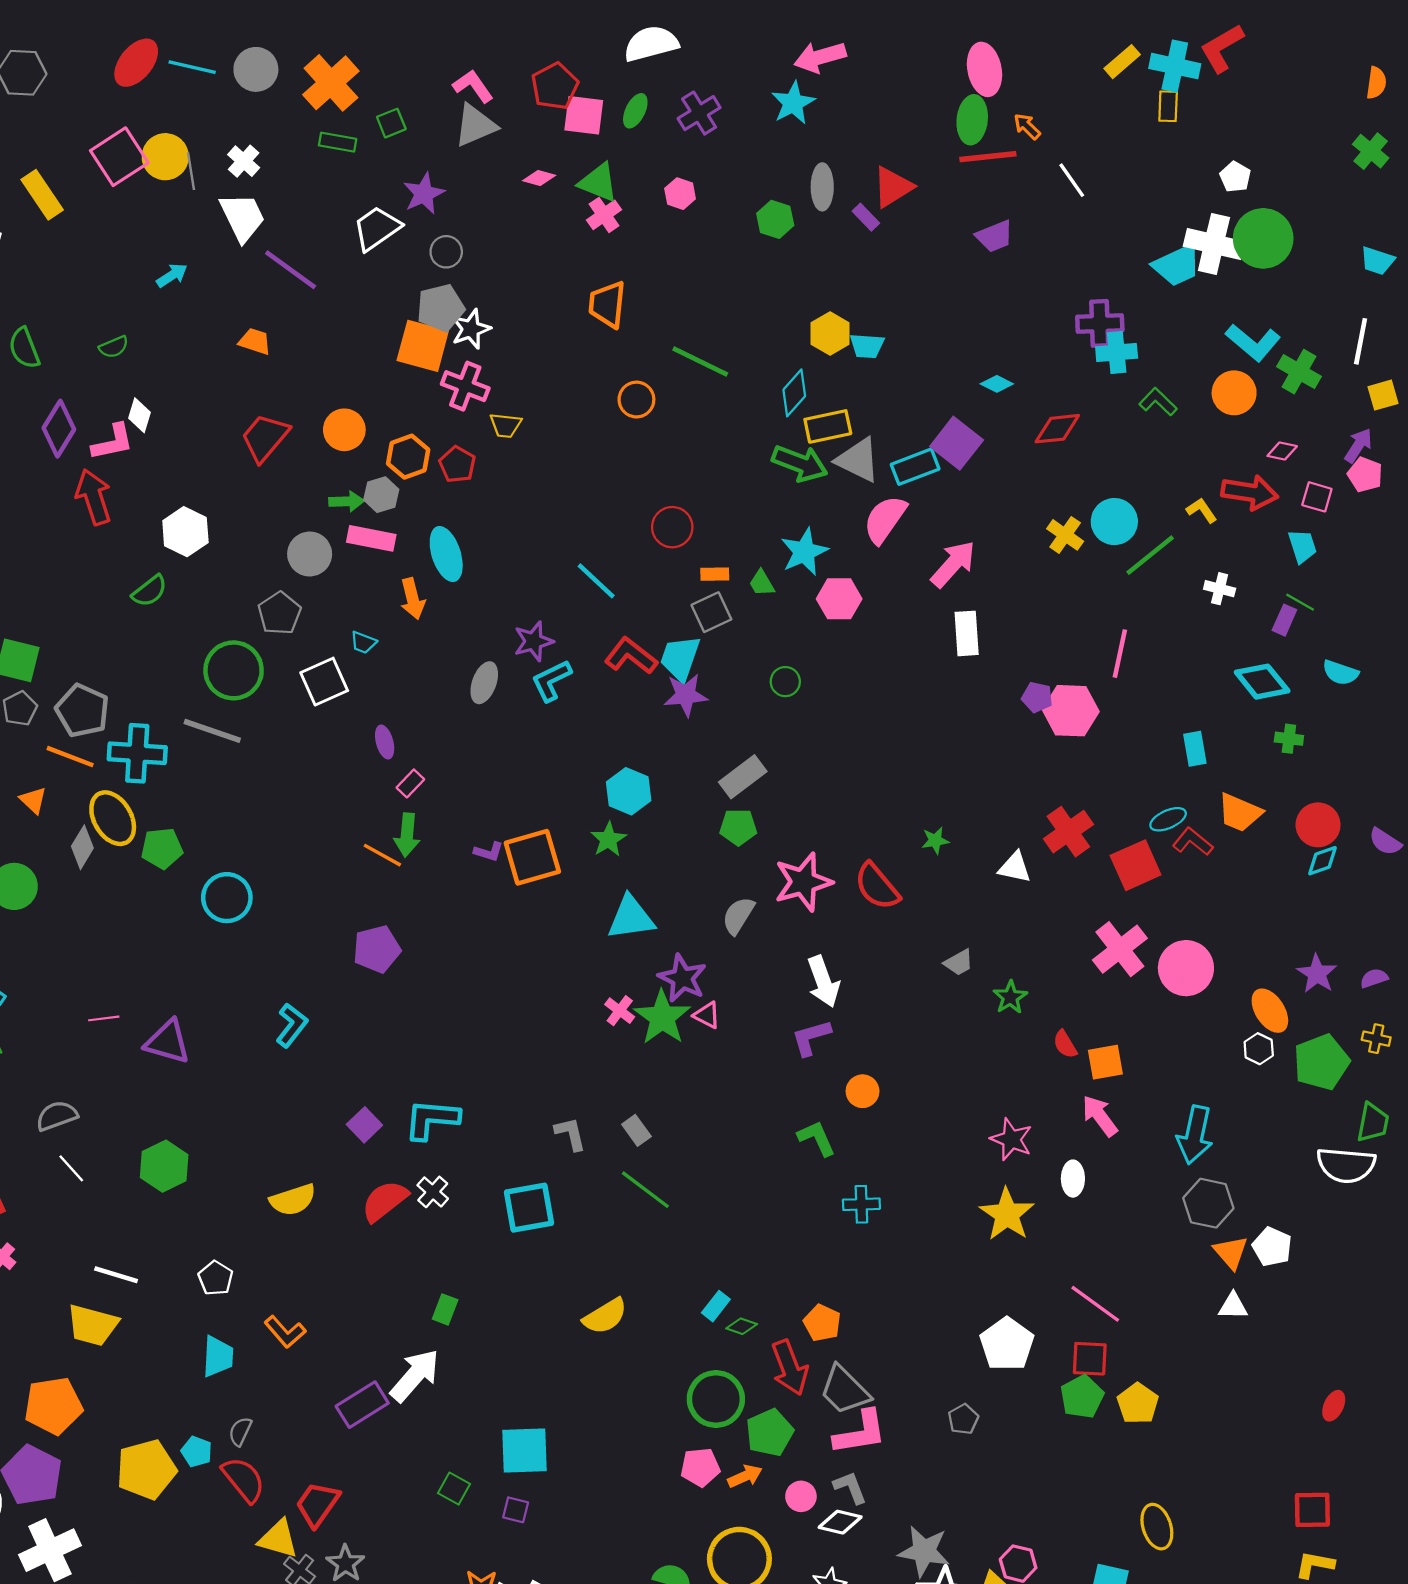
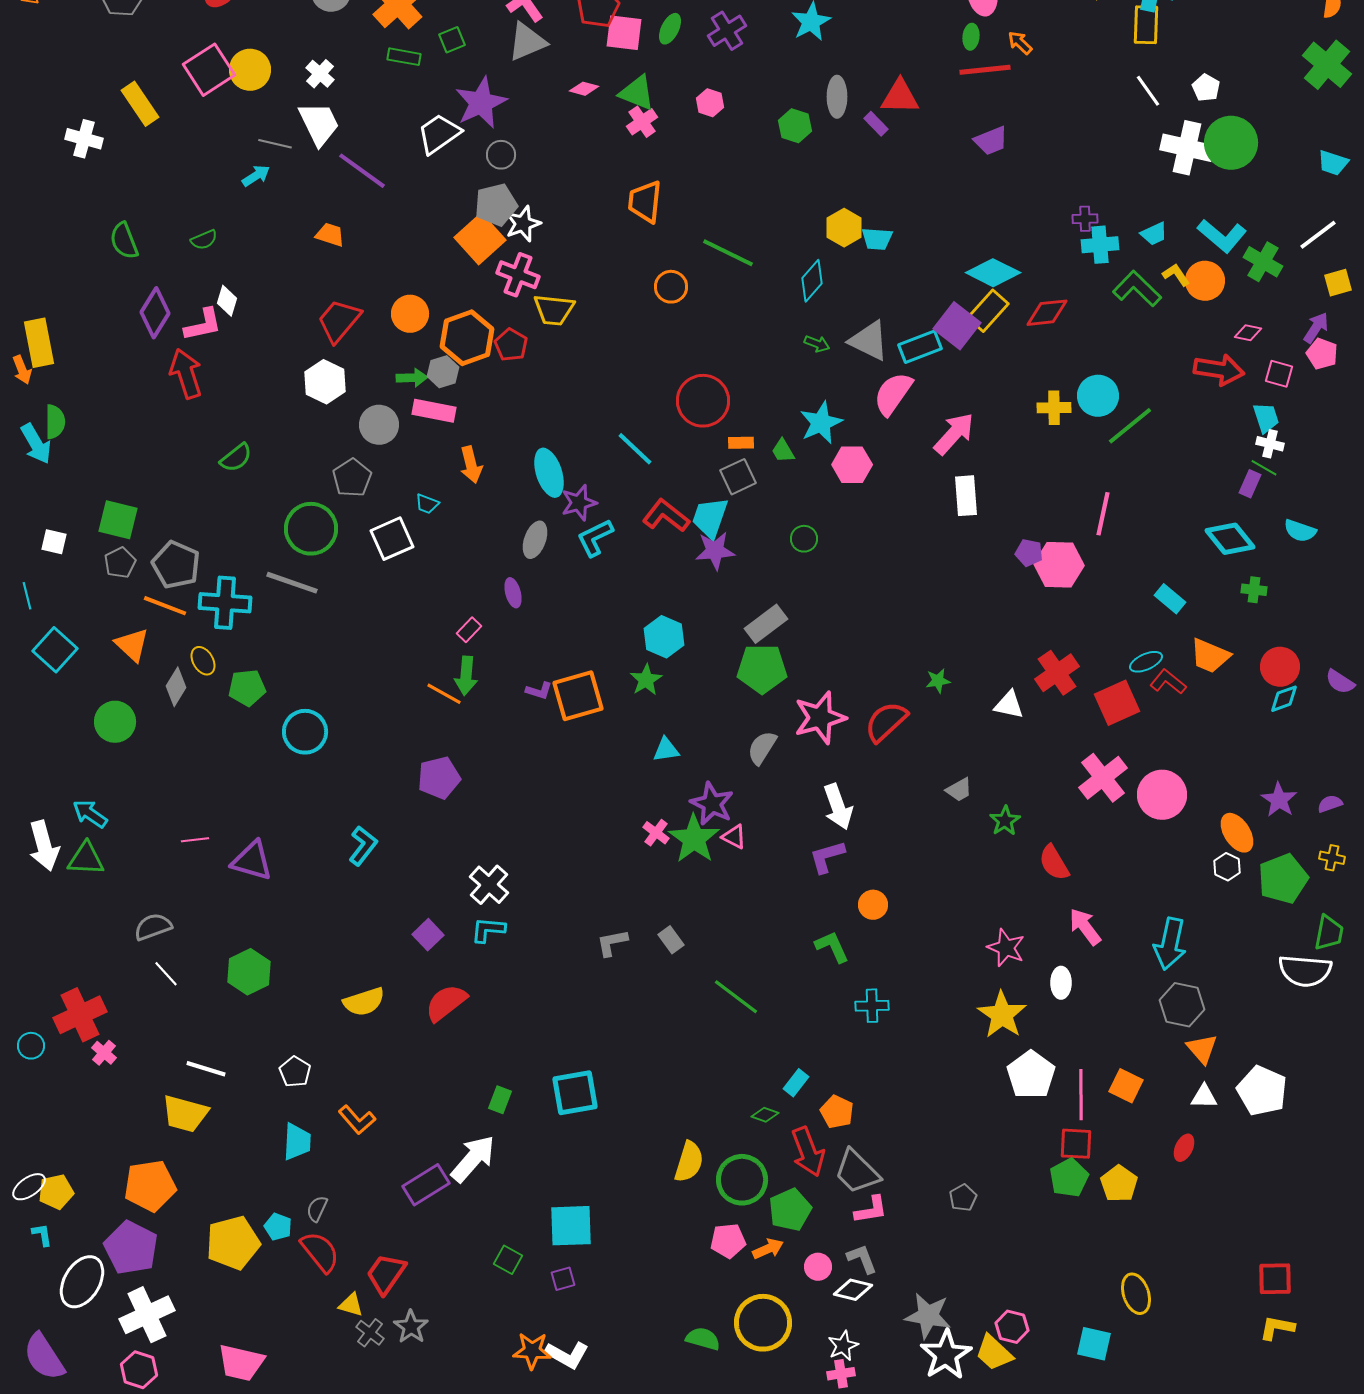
yellow rectangle: (1168, 106) -> (1146, 25), size x1.4
green ellipse: (972, 120) -> (971, 37), size x0.6
green cross: (1371, 151) -> (1327, 65), size x1.5
gray line: (191, 171) -> (275, 144), moved, turned -68
white line: (1072, 180) -> (1148, 91), moved
red triangle: (893, 187) -> (900, 97), turned 33
purple star: (424, 194) -> (481, 103), size x1.4
cyan trapezoid: (1177, 265) -> (1154, 234), moved, size x0.6
purple cross: (1100, 323) -> (1085, 219), size x0.6
white line: (1361, 341) -> (1318, 235), turned 42
orange square: (423, 346) -> (480, 239), turned 33
cyan diamond: (997, 384) -> (993, 273), size x1.8
green L-shape: (1158, 402) -> (1137, 289), size x1.4
yellow trapezoid: (505, 425) -> (554, 310), size x1.4
yellow rectangle: (828, 426) -> (988, 311), moved, turned -36
orange hexagon: (408, 457) -> (467, 338), size x1.4
green arrow: (800, 463) -> (817, 344), size x0.5
yellow L-shape: (1202, 510) -> (1176, 275), moved
red circle: (672, 527) -> (703, 401), size x1.4
white hexagon: (185, 532) -> (325, 382), moved
yellow cross: (1065, 535) -> (1054, 408), turned -36
cyan ellipse: (446, 554) -> (549, 473), moved
white cross: (1220, 589) -> (1270, 444), moved
purple ellipse: (385, 742) -> (513, 593), moved
cyan rectangle: (1195, 749) -> (1170, 599), turned -40
orange triangle: (33, 800) -> (132, 645), size x1.4
yellow ellipse: (113, 818) -> (203, 661), size x0.6
green pentagon: (738, 827) -> (762, 669), size x1.5
red semicircle: (877, 886) -> (886, 722), turned 87
cyan triangle: (631, 918) -> (666, 750), size x0.6
red semicircle: (1065, 1044) -> (1054, 863), size x1.4
orange square: (1105, 1062) -> (1126, 1086), moved, turned 36
cyan L-shape: (432, 1119) -> (488, 930), size x0.7
gray L-shape: (570, 1134) -> (612, 943), turned -88
green line: (645, 1190) -> (736, 997), moved
white cross: (433, 1192) -> (489, 885), moved, size x1.4
cyan square: (529, 1208) -> (575, 1093), moved
white pentagon: (1272, 1247) -> (1262, 1091), moved, size x1.4
pink line: (1095, 1304) -> (1081, 1095), turned 54
cyan rectangle: (716, 1306) -> (796, 1083), moved
yellow semicircle: (605, 1316) -> (689, 1162), moved, turned -42
white pentagon: (1007, 1344) -> (1031, 1075), moved
red ellipse: (1334, 1406) -> (1184, 1148), moved
pink L-shape: (860, 1433) -> (871, 1210), size x0.7
purple square: (516, 1510) -> (563, 1279), turned -30
yellow triangle: (278, 1539) -> (351, 1305), size x0.7

